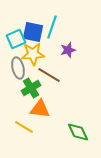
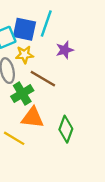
yellow star: (33, 54) -> (24, 55), size x0.7
green diamond: (78, 132) -> (66, 129), moved, turned 45

